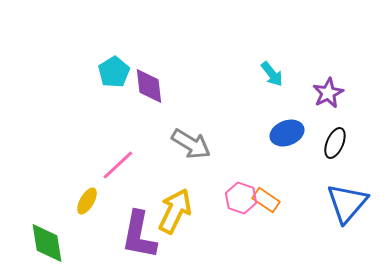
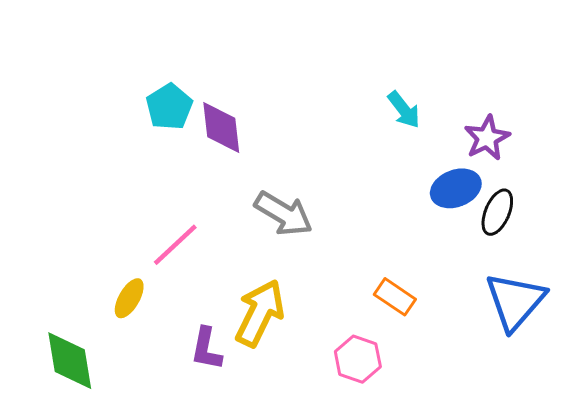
blue ellipse: (287, 133) -> (456, 188), moved
pink hexagon: (241, 198) -> (358, 359), moved
purple L-shape: (139, 235) -> (206, 349), size x0.6

